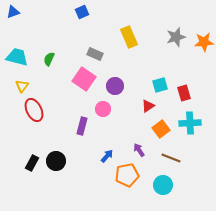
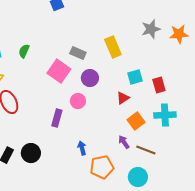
yellow rectangle: (129, 37) -> (113, 47), moved
gray rectangle: (95, 54) -> (78, 53), moved
purple arrow: (139, 150) -> (124, 142), moved
blue arrow: (107, 156) -> (82, 148), turned -56

